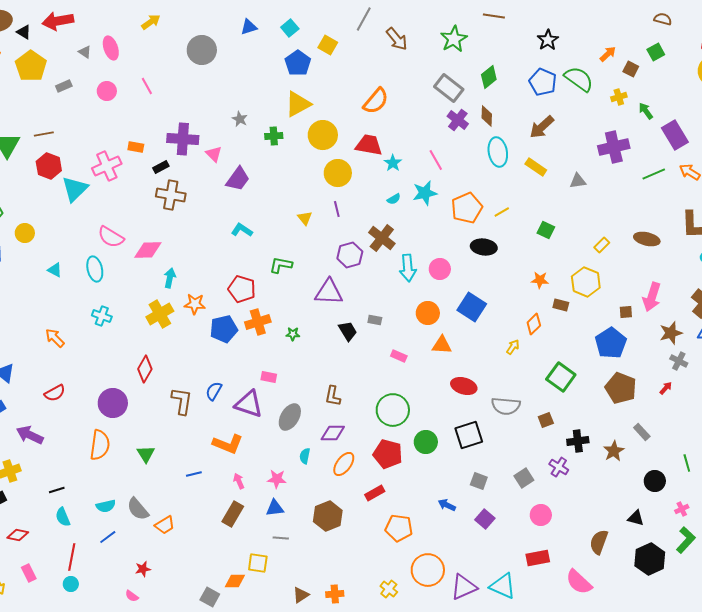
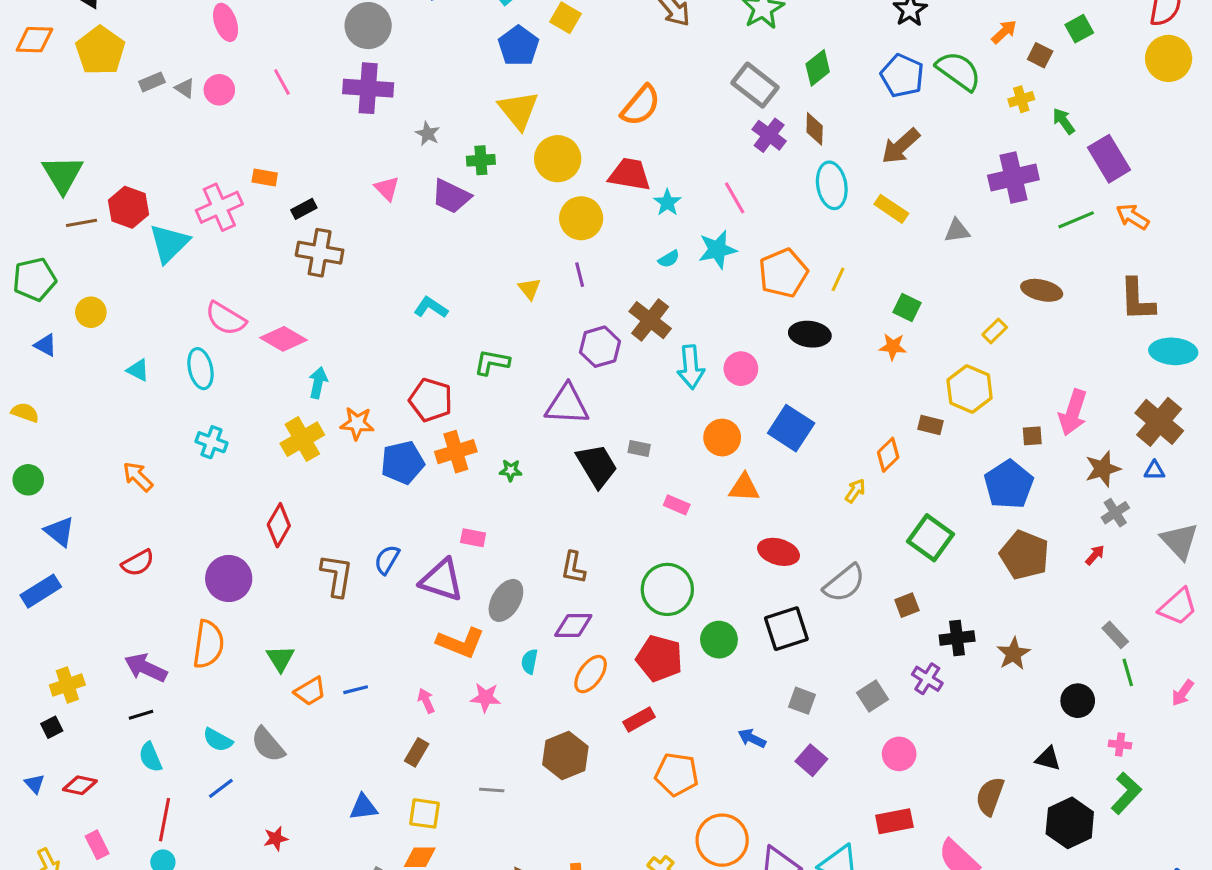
gray triangle: (85, 52) -> (185, 88), moved
yellow triangle: (298, 104) -> (518, 110), turned -40
brown line: (44, 134) -> (81, 223), moved
purple cross: (183, 139) -> (368, 88), moved
purple trapezoid: (238, 179) -> (451, 196), moved, turned 80
yellow line: (502, 212) -> (838, 279), turned -35
brown ellipse: (647, 239) -> (1042, 290), moved
pink diamond: (148, 250) -> (284, 339), turned 32
orange star: (540, 280) -> (893, 347), moved
black trapezoid: (348, 331) -> (597, 466), size x1.4
gray cross: (679, 361) -> (1115, 513), turned 30
gray semicircle: (506, 406) -> (844, 583), turned -44
gray rectangle: (642, 432) -> (1115, 635), moved
purple arrow: (30, 435) -> (146, 668), moved
orange L-shape: (228, 444) -> (461, 643), moved
cyan semicircle: (106, 506) -> (218, 740), turned 42
blue triangle: (275, 508) -> (363, 807), moved
pink cross: (682, 509) -> (1120, 745), turned 32
brown rectangle: (233, 514) -> (417, 752), size x0.7
orange trapezoid: (165, 525) -> (310, 691), moved
yellow square: (258, 563) -> (425, 813), moved

